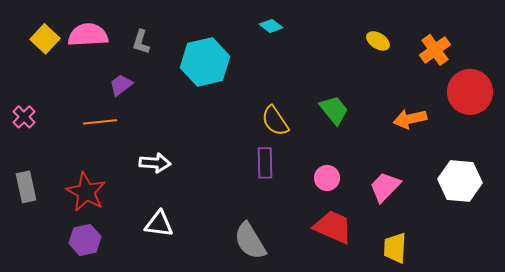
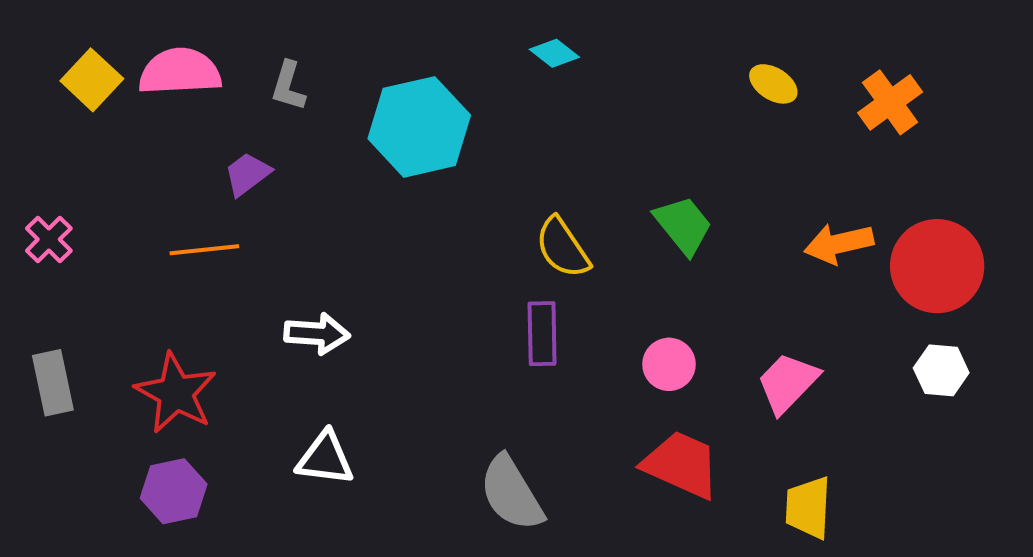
red circle: (470, 92) -> (937, 266), moved
white hexagon: (460, 181) -> (941, 370), size x0.6

